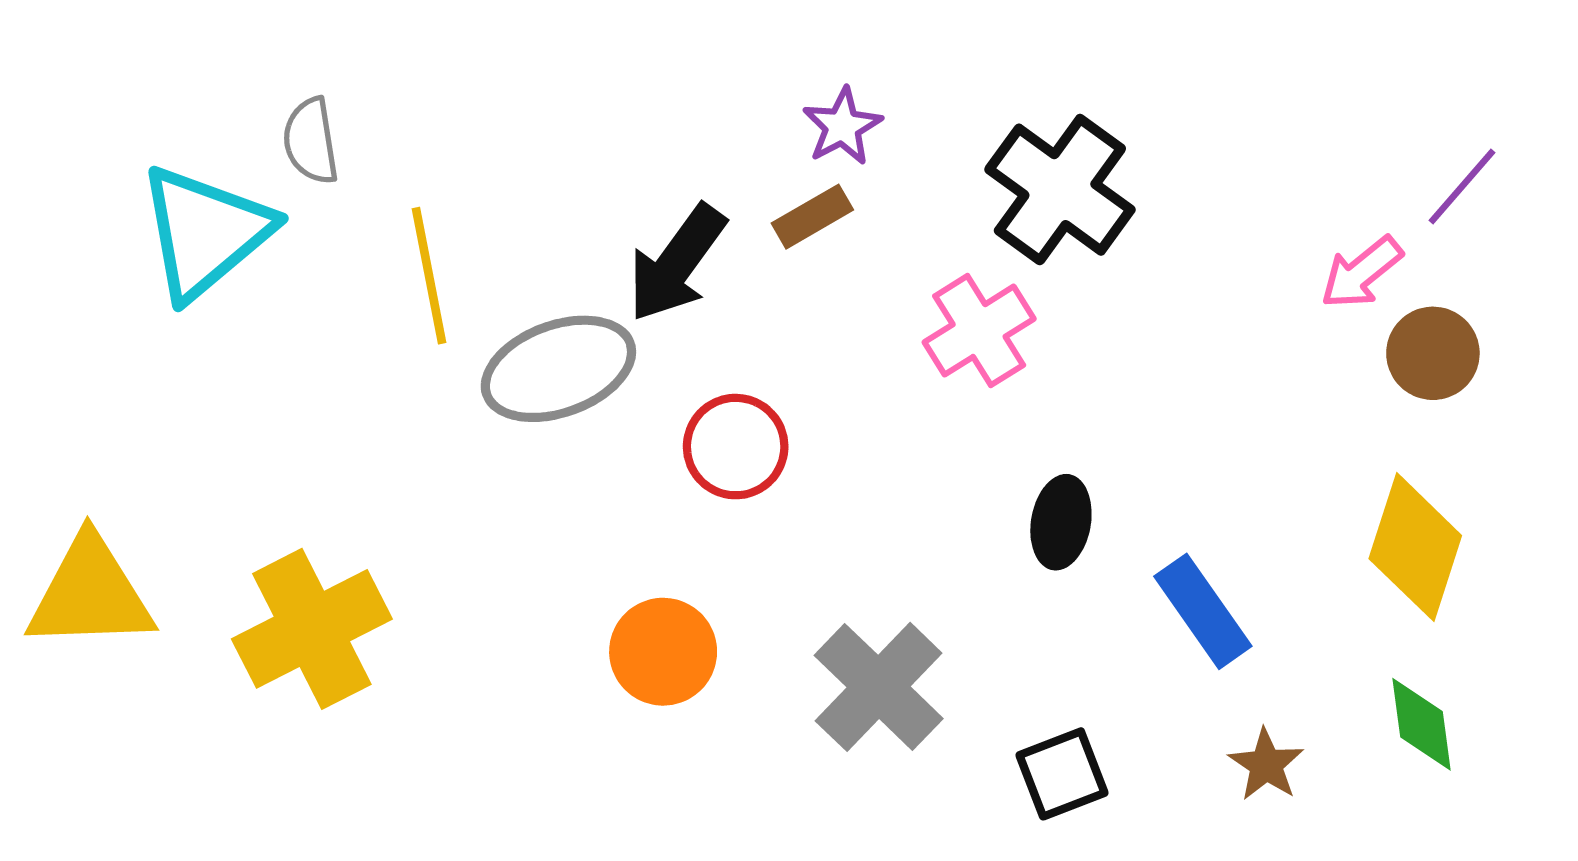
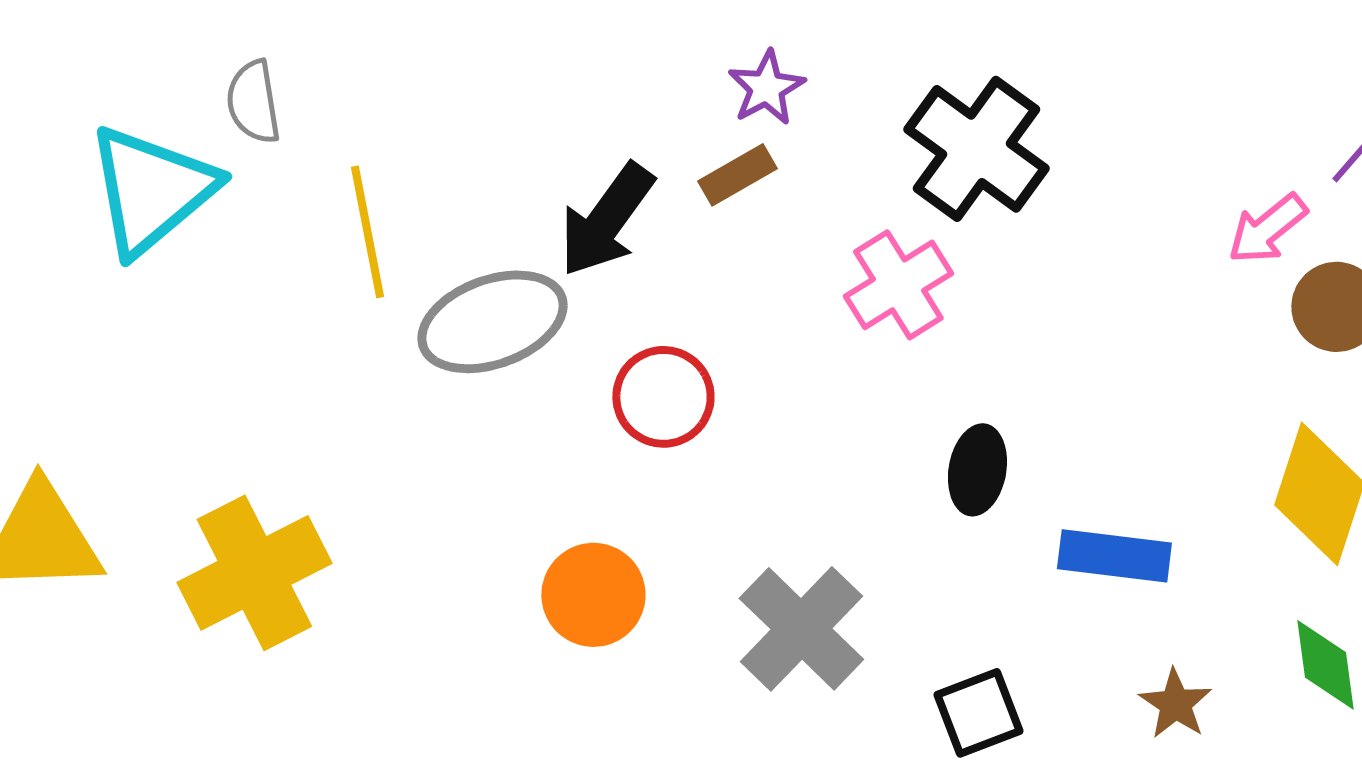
blue rectangle: (1203, 611) -> (1114, 556), turned -48

